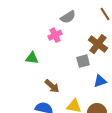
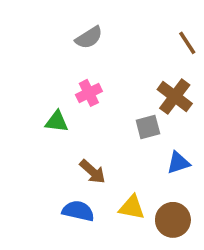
gray semicircle: (68, 17) -> (89, 38), moved
pink cross: (55, 35) -> (89, 93), moved

